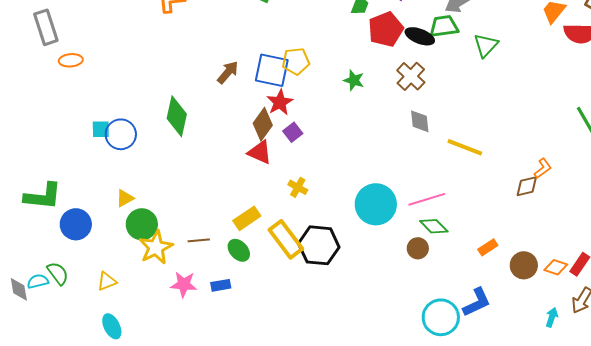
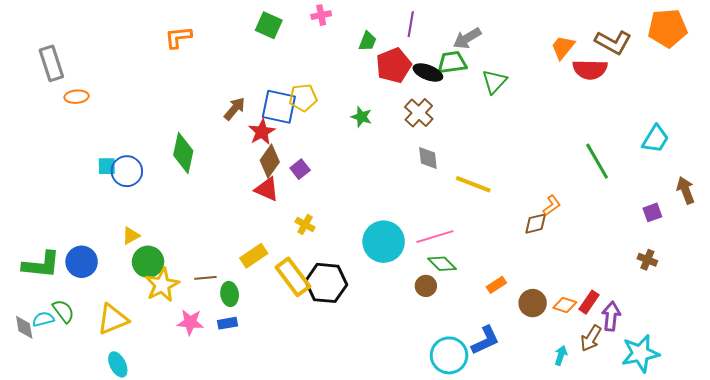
red star: (280, 102) -> (262, 132), moved
green L-shape: (43, 196) -> (41, 265), moved
green ellipse: (239, 250) -> (230, 294), moved, turned 35
yellow triangle: (107, 281) -> (113, 319), size x1.6

